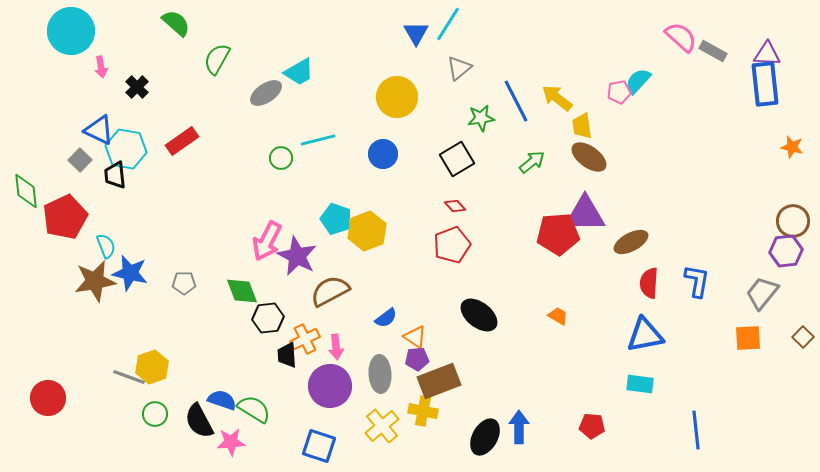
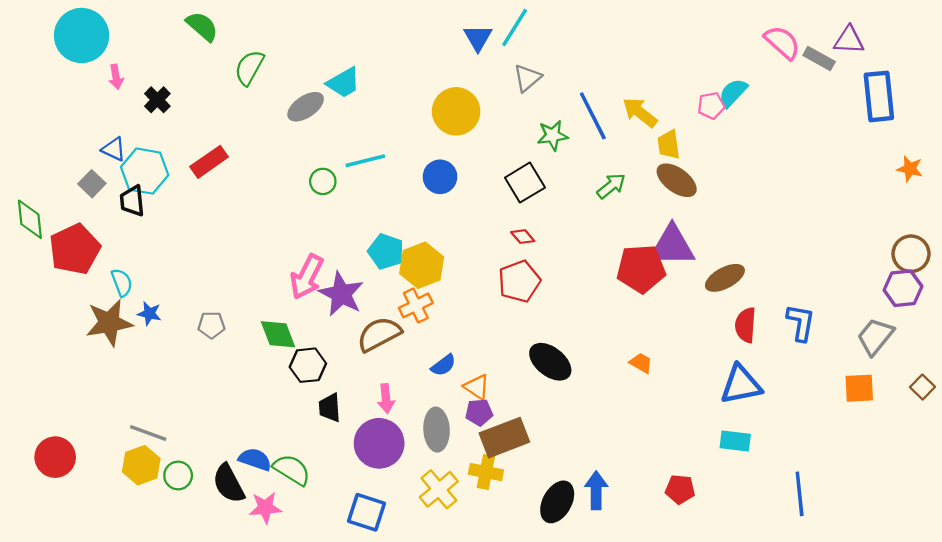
purple triangle: (767, 54) -> (849, 40), moved
blue triangle: (99, 130) -> (114, 149), size x0.7
blue star: (130, 273) -> (149, 314), size x0.6
orange cross: (305, 339) -> (416, 305), moved
yellow hexagon: (152, 367) -> (141, 465), moved

